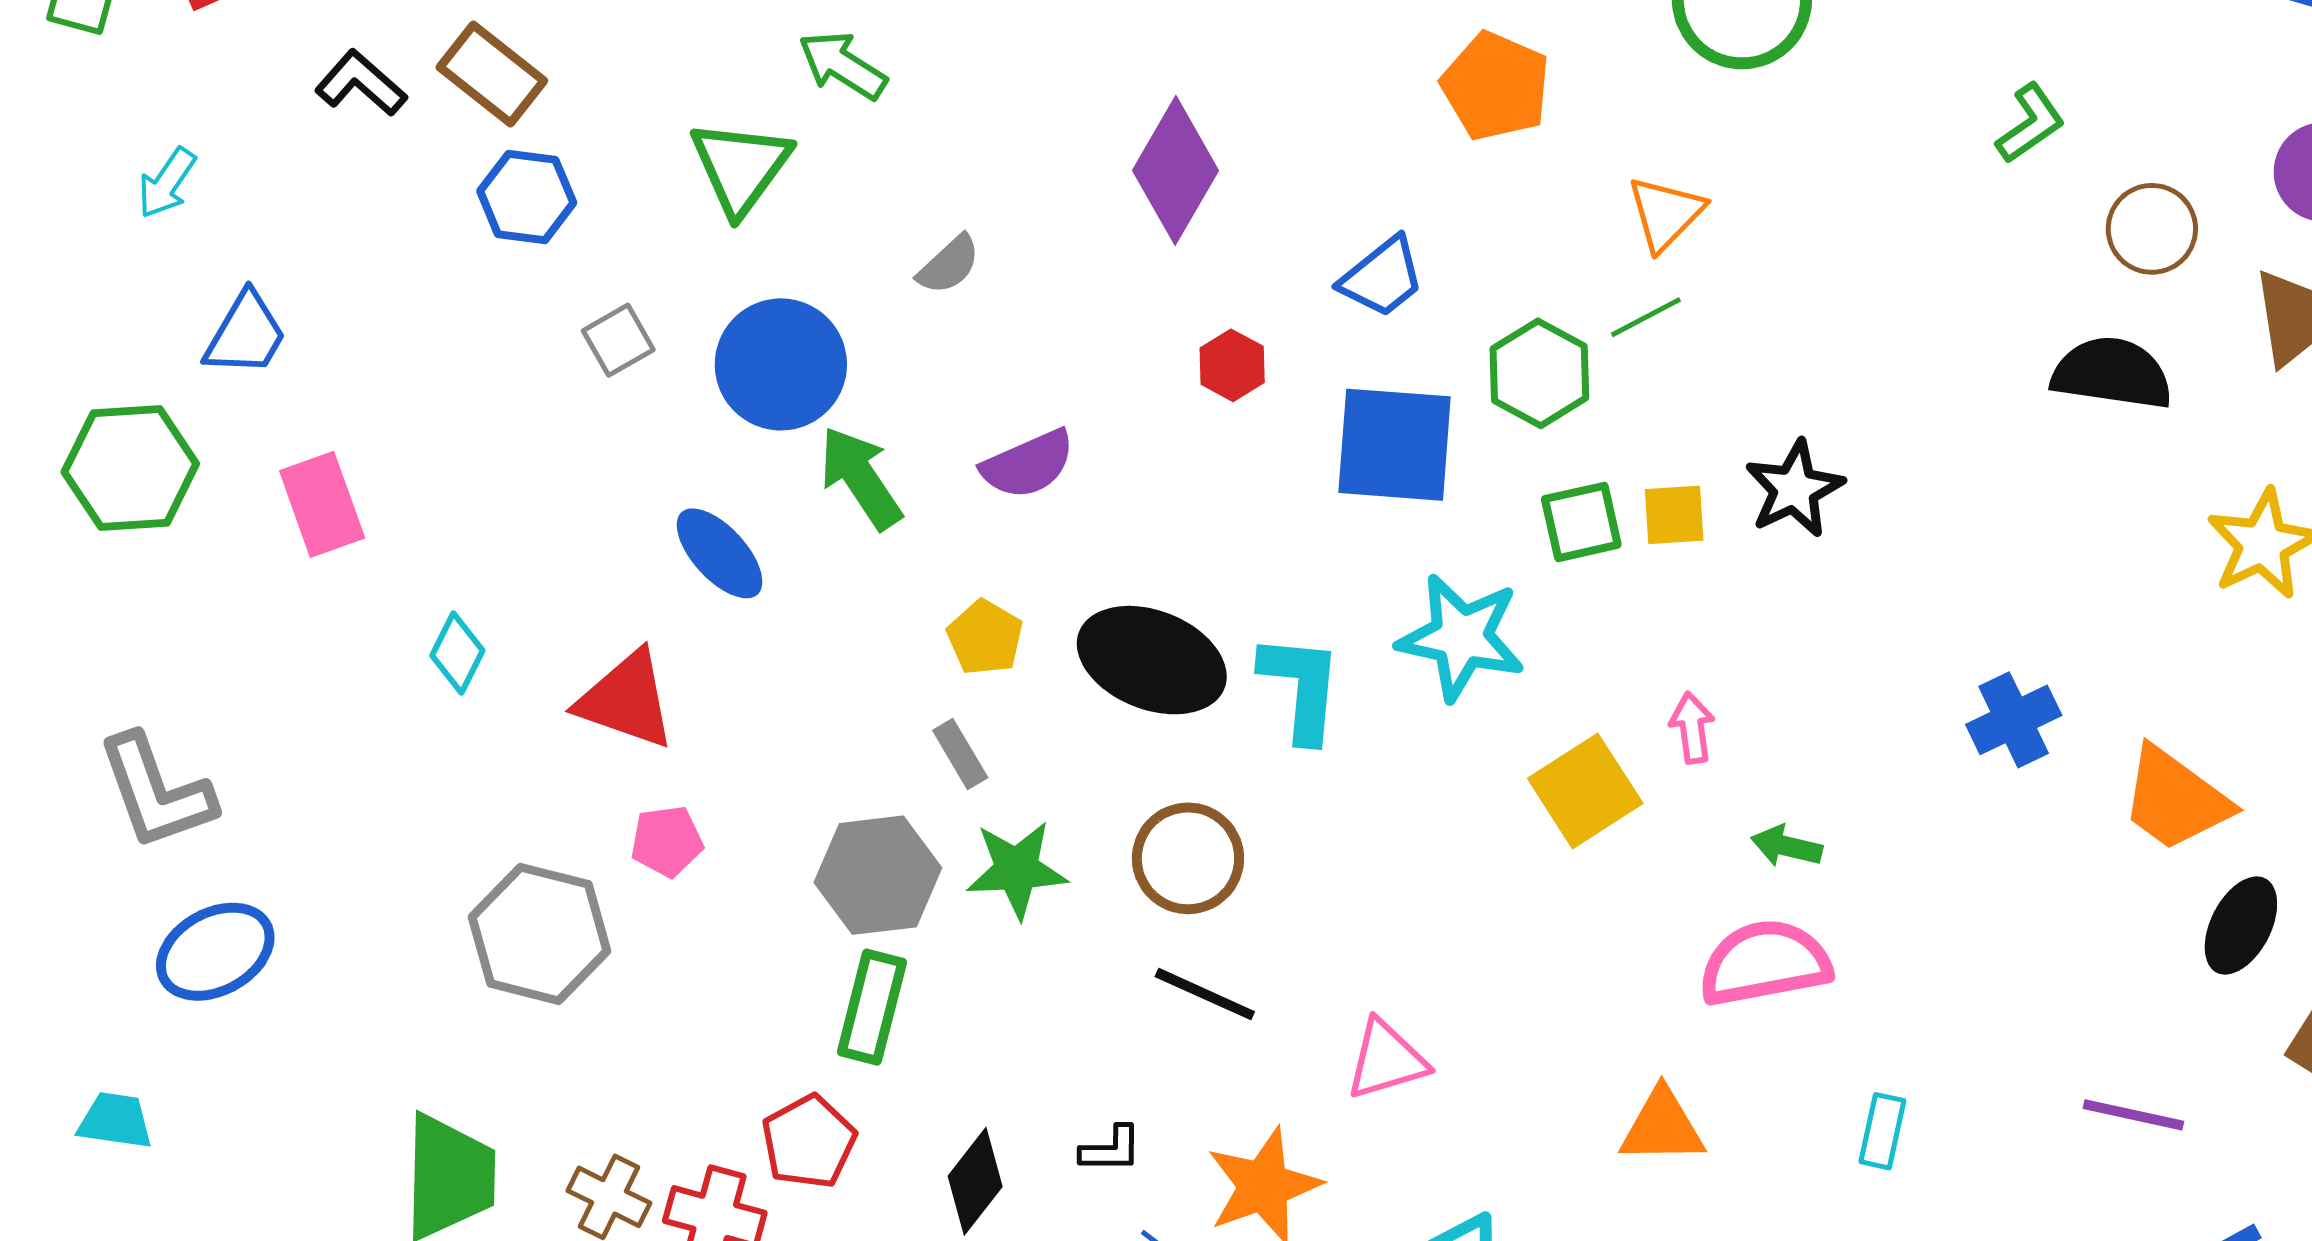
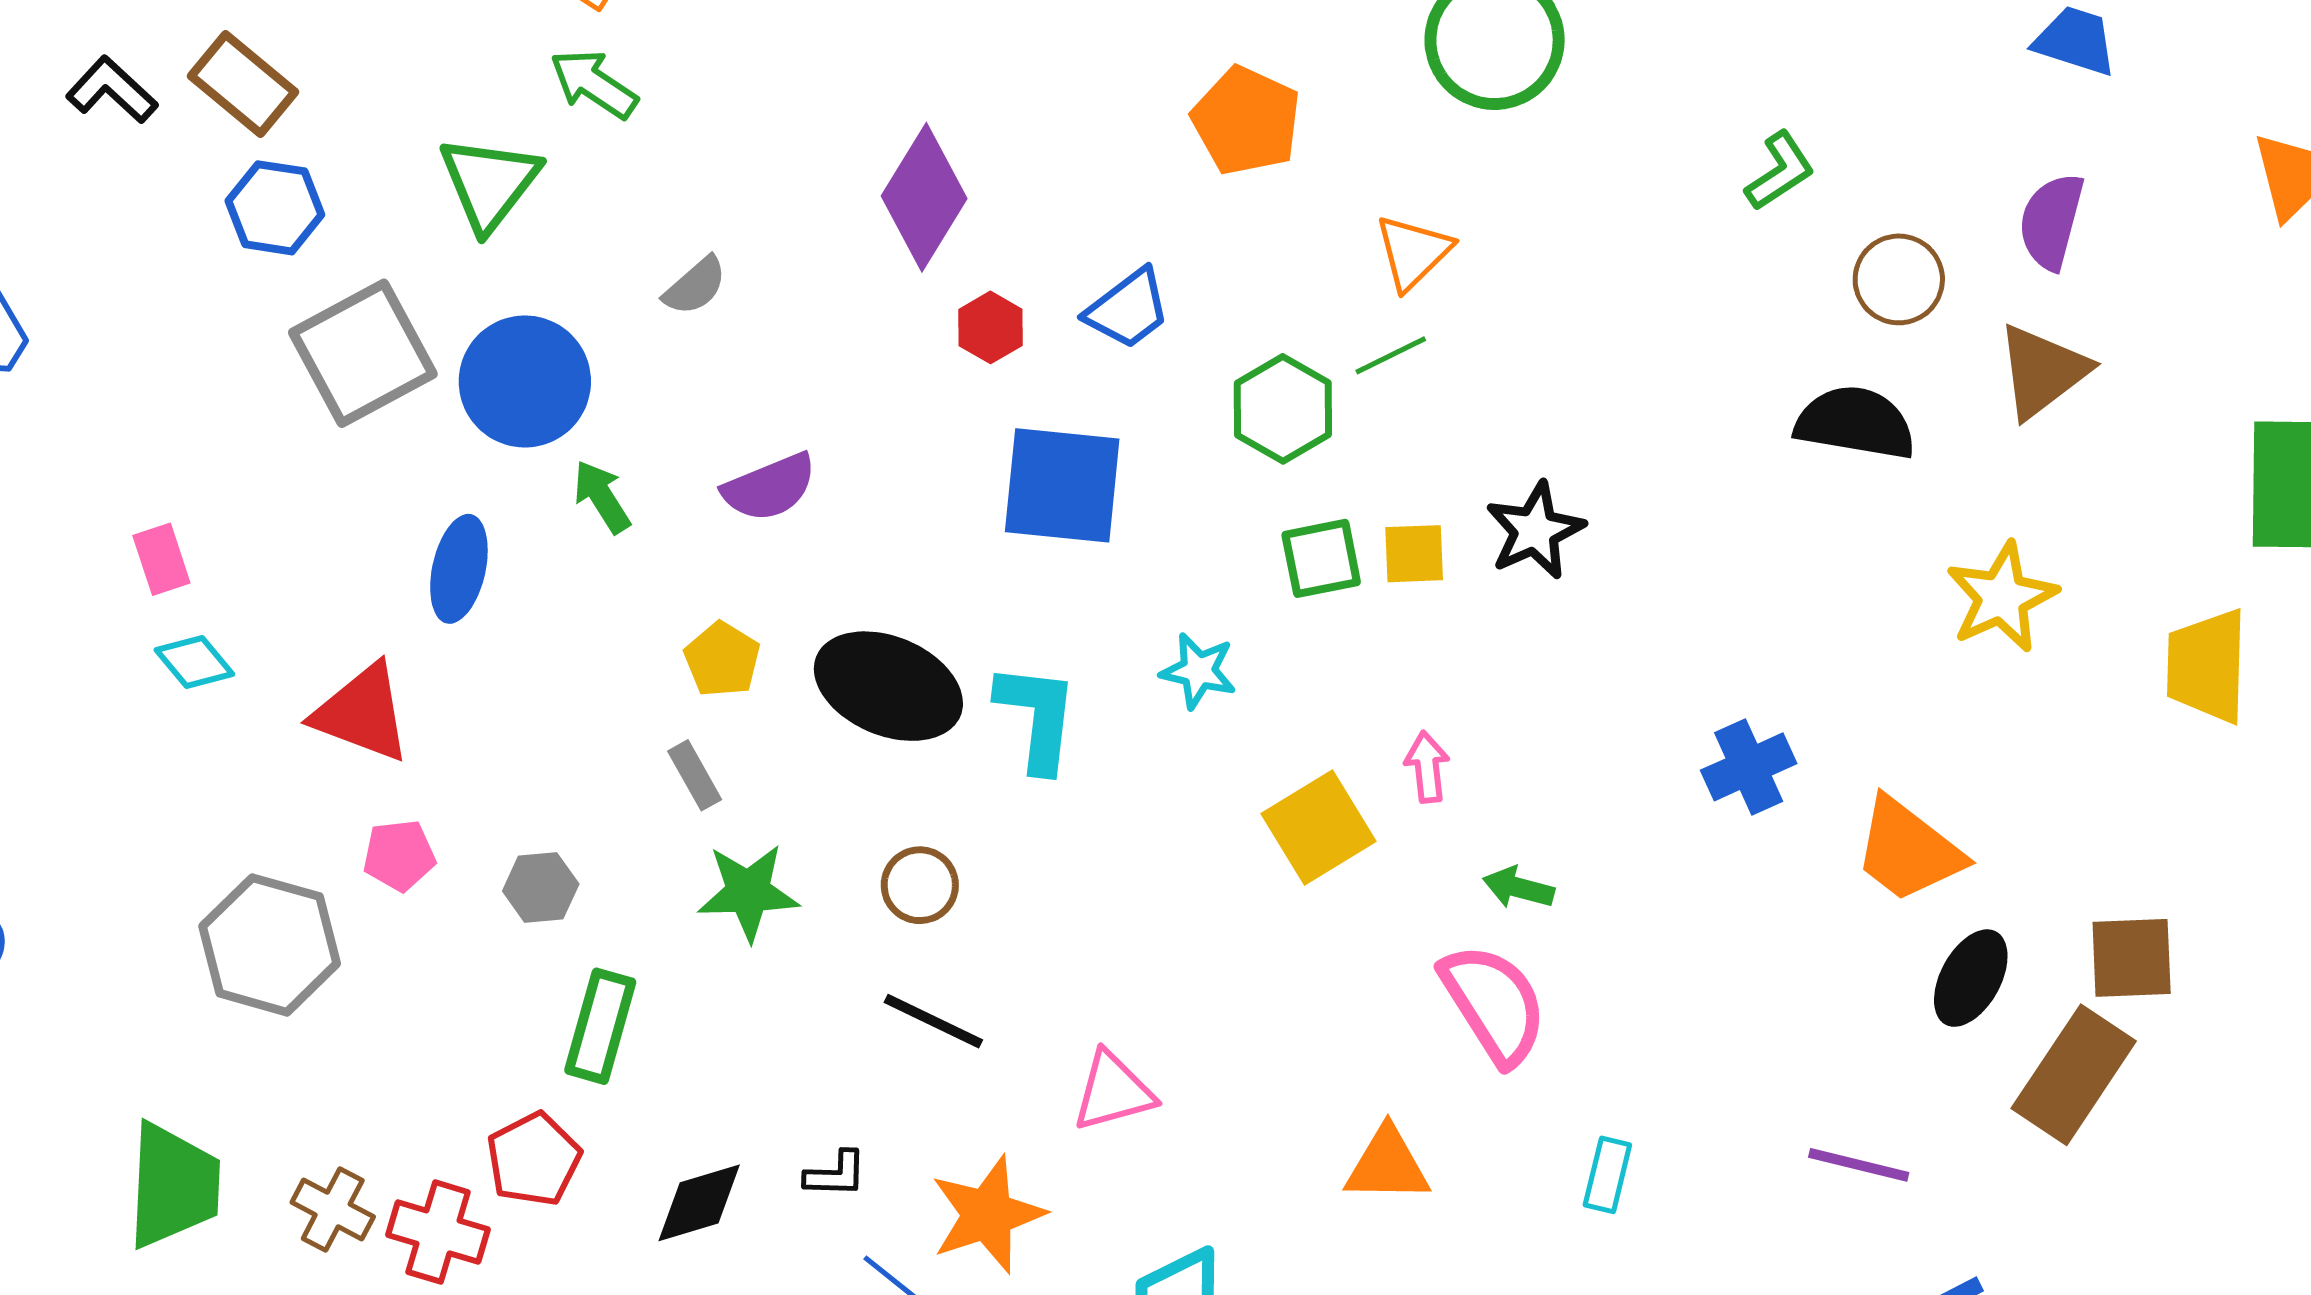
gray square: (618, 340) -> (363, 353), size x2.0
red hexagon: (1232, 365) -> (991, 327), moved
blue square: (1395, 445) -> (1062, 485), moved
green arrow: (861, 478) -> (602, 497), size x0.7
pink rectangle: (322, 504) -> (161, 559), moved, size x0.7
blue ellipse: (720, 553) -> (459, 569), turned 54
cyan star: (1461, 637) -> (1198, 671), size x0.6
cyan diamond: (457, 653) -> (194, 662), turned -68
brown circle: (1188, 858) -> (920, 885), size x0.7
gray hexagon: (878, 875) -> (541, 888), moved, size x0.6
pink semicircle: (1765, 963) -> (1494, 1004), turned 67
black diamond: (975, 1181) -> (699, 1203), turned 34

